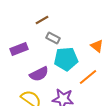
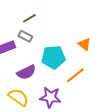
gray rectangle: (53, 38) -> (25, 36), moved

